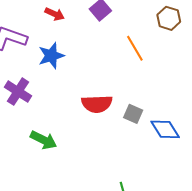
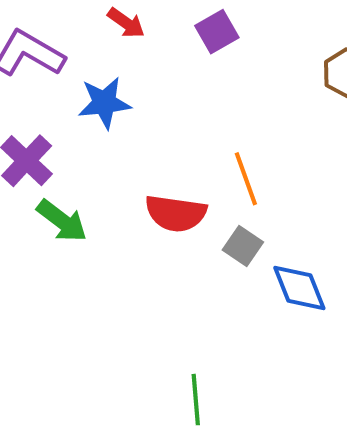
orange line: (135, 48) -> (246, 179), moved
green arrow: (44, 140) -> (62, 221), moved

